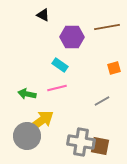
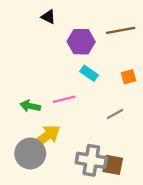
cyan rectangle: (60, 65) -> (89, 73), moved

